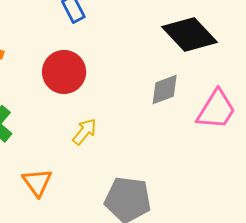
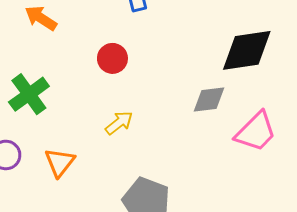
black diamond: (190, 34) -> (247, 50), turned -68
red circle: (64, 72) -> (112, 58), size x0.7

